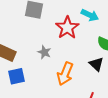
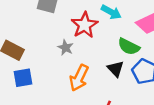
gray star: (44, 52) -> (66, 48), moved

